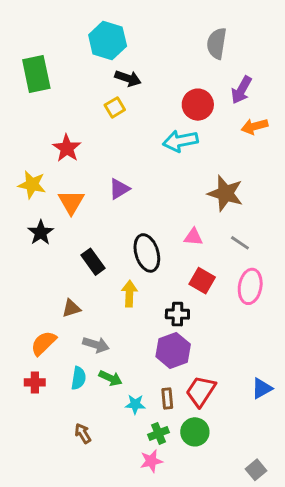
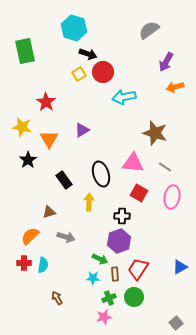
gray semicircle: (217, 43) -> (149, 30), turned 45
red circle: (198, 105) -> (103, 72), moved
pink triangle: (193, 237) -> (133, 163), size x1.6
cyan semicircle: (78, 378) -> (43, 265), moved
green arrow: (110, 378) -> (100, 259), moved

